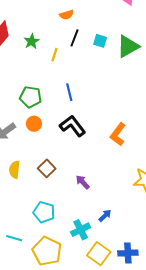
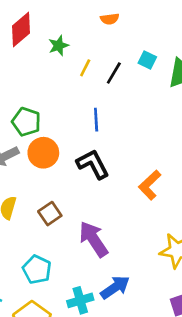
black line: (75, 38) -> (114, 73), moved
green pentagon: (31, 97) -> (26, 122), moved
orange circle: (34, 124) -> (43, 153), size x1.5
purple arrow: (83, 182) -> (93, 239), size x1.8
blue arrow: (105, 216) -> (115, 287), size x1.6

